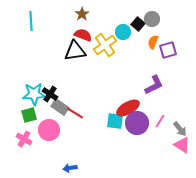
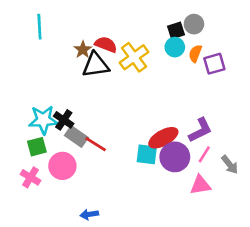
brown star: (82, 14) -> (83, 50), moved
black square: (138, 24) -> (176, 30), turned 32
cyan circle: (123, 32) -> (175, 47), moved
purple L-shape: (154, 85) -> (200, 130), moved
pink triangle: (182, 145) -> (200, 185), moved, turned -42

